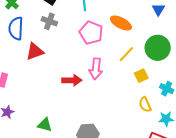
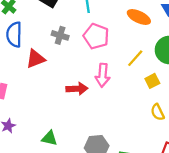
gray cross: (49, 21) -> (60, 35), moved
orange ellipse: (121, 23) -> (139, 17), moved

